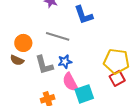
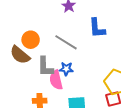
brown semicircle: (17, 60) -> (20, 55), size x1.5
pink semicircle: (70, 82) -> (56, 80), moved

